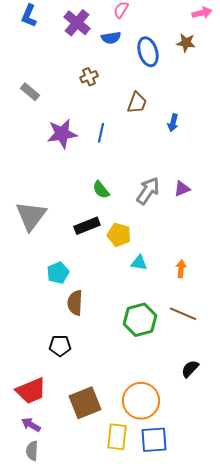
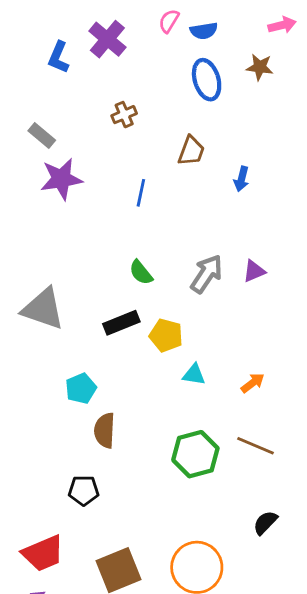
blue L-shape: (29, 16) -> (58, 57), moved
blue semicircle: (111, 38) -> (204, 31), moved
purple star: (62, 134) -> (61, 179), moved
gray triangle: (31, 216) -> (43, 309), turned -48
orange arrow: (181, 269) -> (253, 383), turned 48

